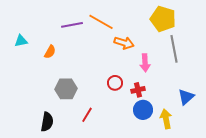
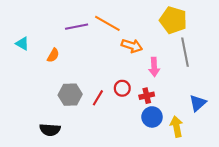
cyan triangle: (21, 41) -> (22, 44), turned 40
red line: (87, 115) -> (98, 98), moved
black semicircle: (47, 122) -> (50, 130), turned 84

